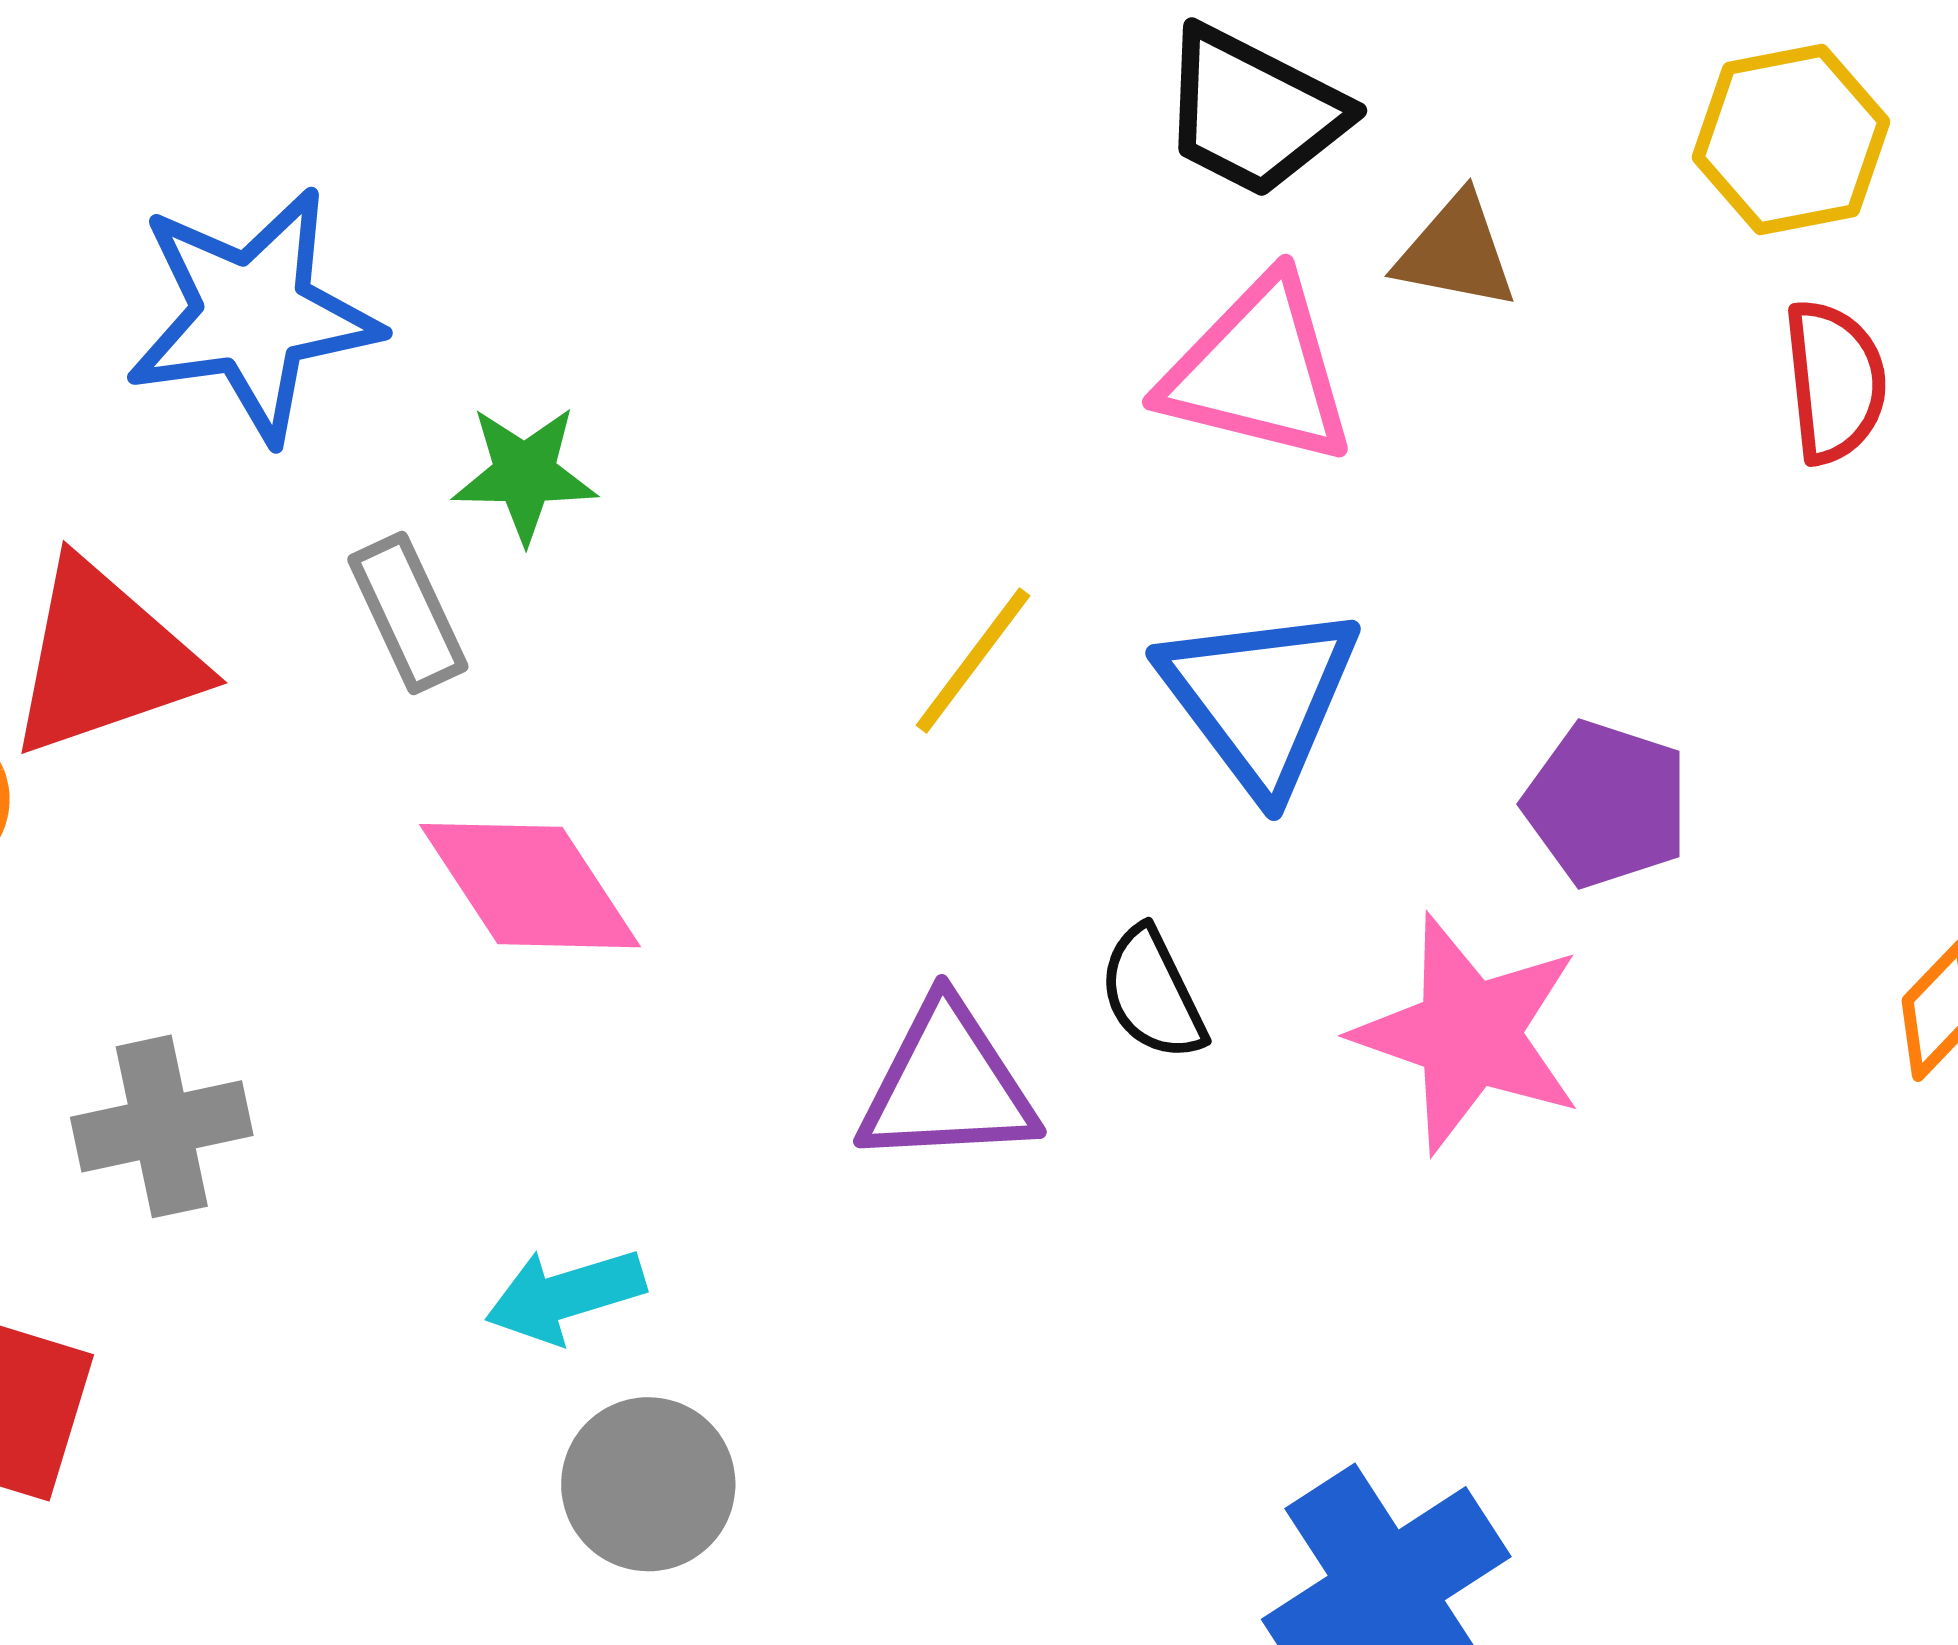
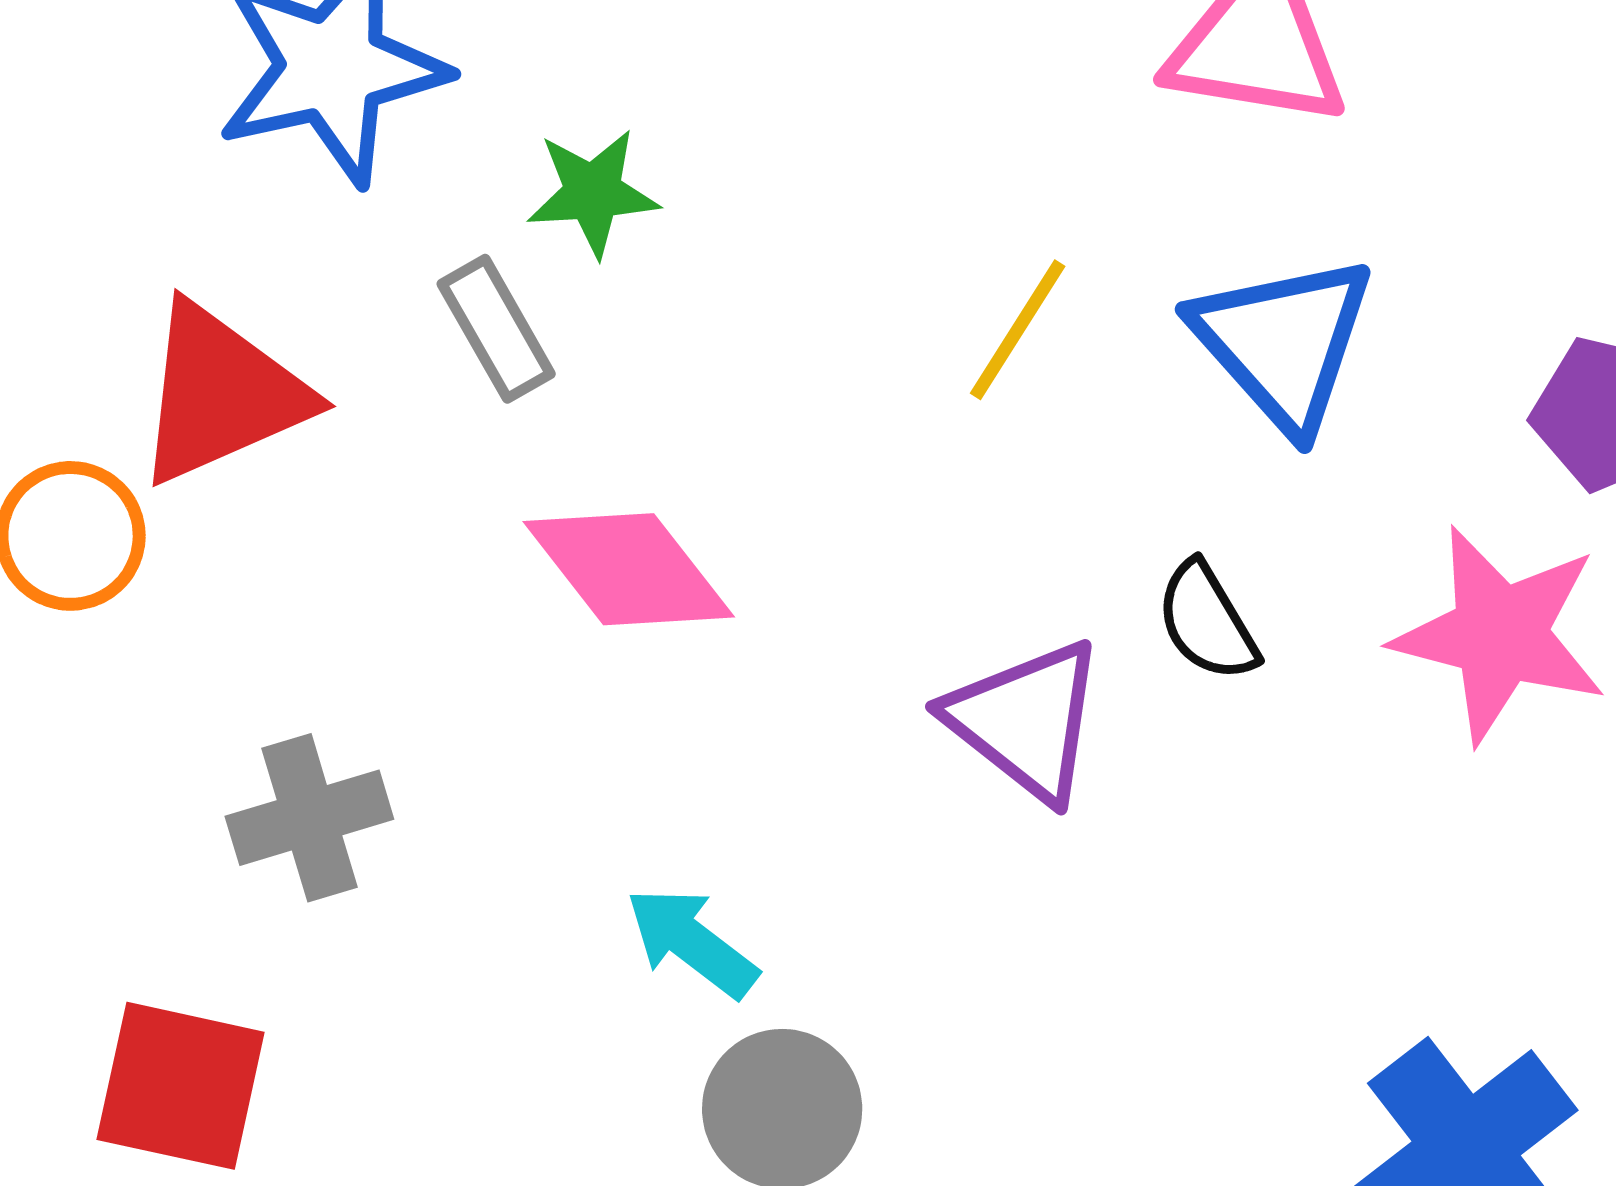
purple triangle: (947, 1085) -> (1026, 720), turned 46
cyan arrow: (565, 1295) -> (692, 942), turned 59

